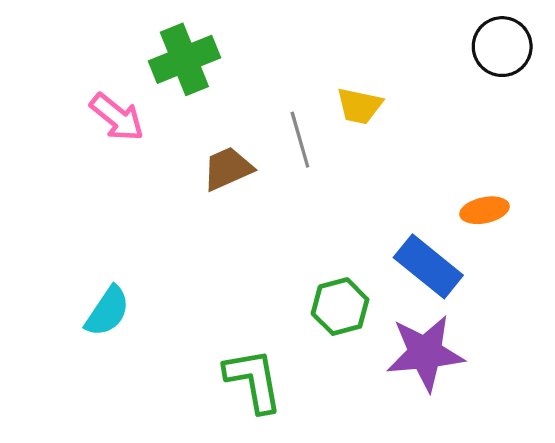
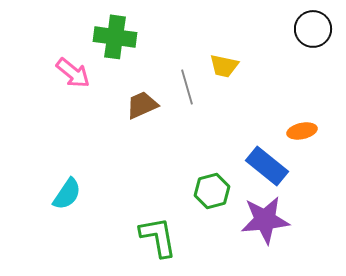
green cross: (184, 59) -> (115, 37), turned 30

